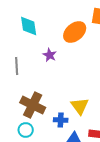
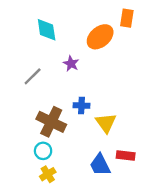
gray line: (17, 66) -> (33, 76), turned 48
blue cross: (61, 120) -> (81, 105), moved

